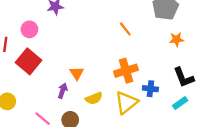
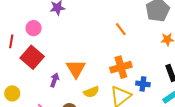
orange triangle: (77, 73) -> (76, 69), size x1.5
purple arrow: (63, 91) -> (55, 80), moved

